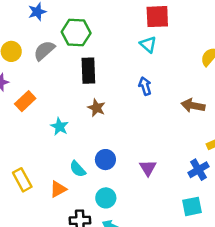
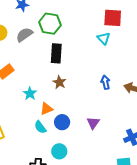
blue arrow: (145, 86) -> (105, 82), moved
purple triangle: (148, 168) -> (93, 123), moved
orange triangle: (58, 189) -> (46, 109), moved

